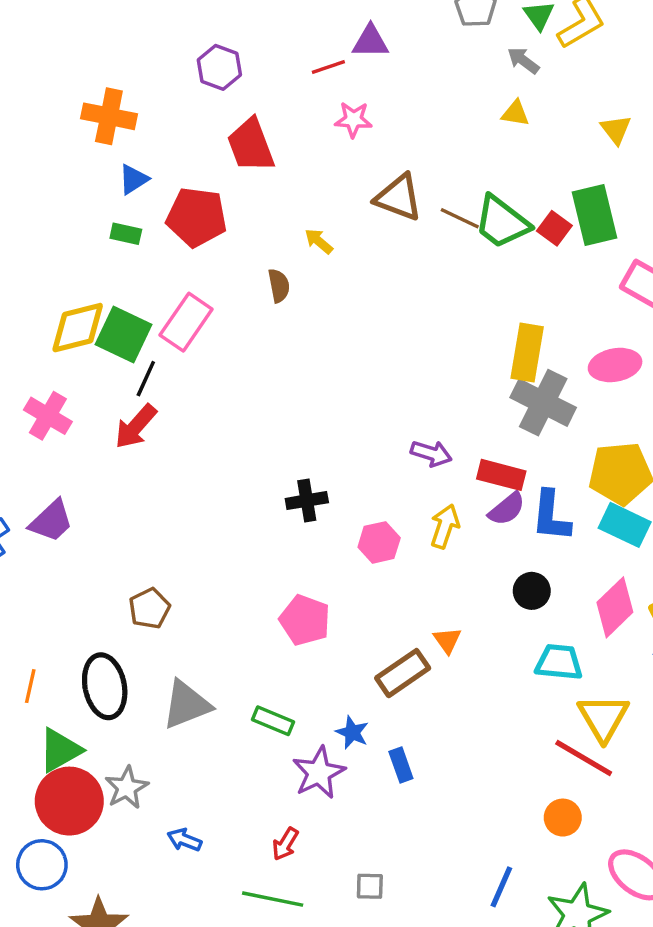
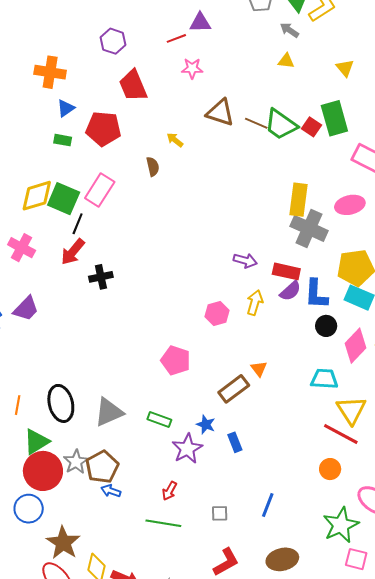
black cross: (307, 501) -> (101, 277), moved
black circle: (532, 591) -> (326, 326), moved
brown pentagon: (149, 608) -> (102, 467), moved, size x1.4
blue line: (501, 887) -> (268, 505), moved

